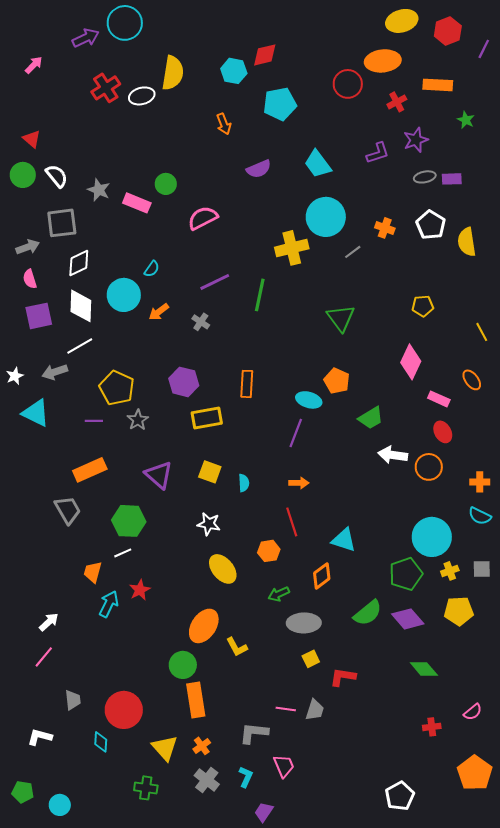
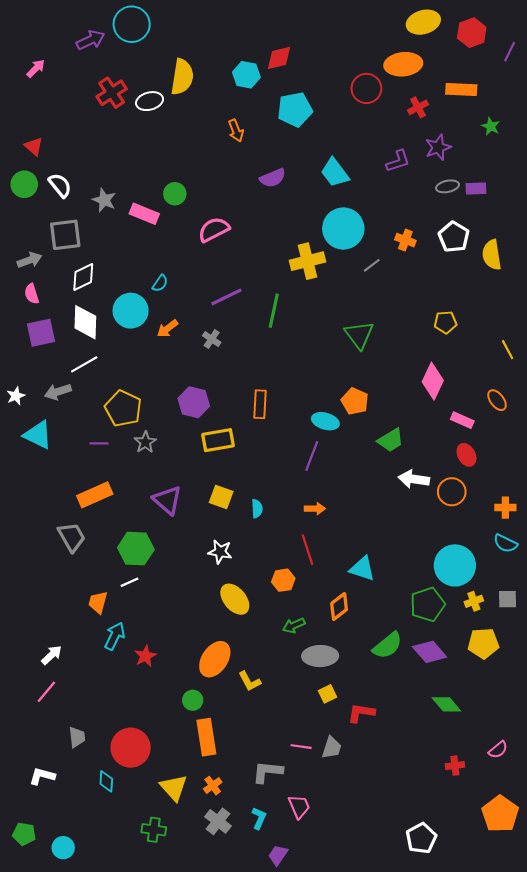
red star: (140, 590) -> (145, 656), moved
green circle: (183, 665) -> (193, 700), size x0.7

